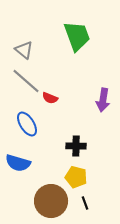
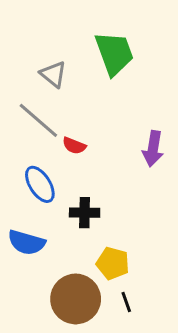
gray triangle: (24, 50) -> (53, 74), moved
black cross: (76, 146) -> (85, 213), moved

